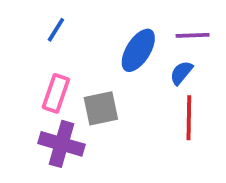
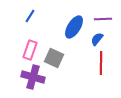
gray square: (101, 108) -> (54, 58), turned 36

